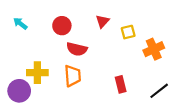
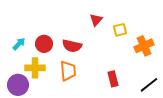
cyan arrow: (20, 24) -> (19, 44), moved, turned 96
red circle: (62, 26) -> (44, 44), moved

